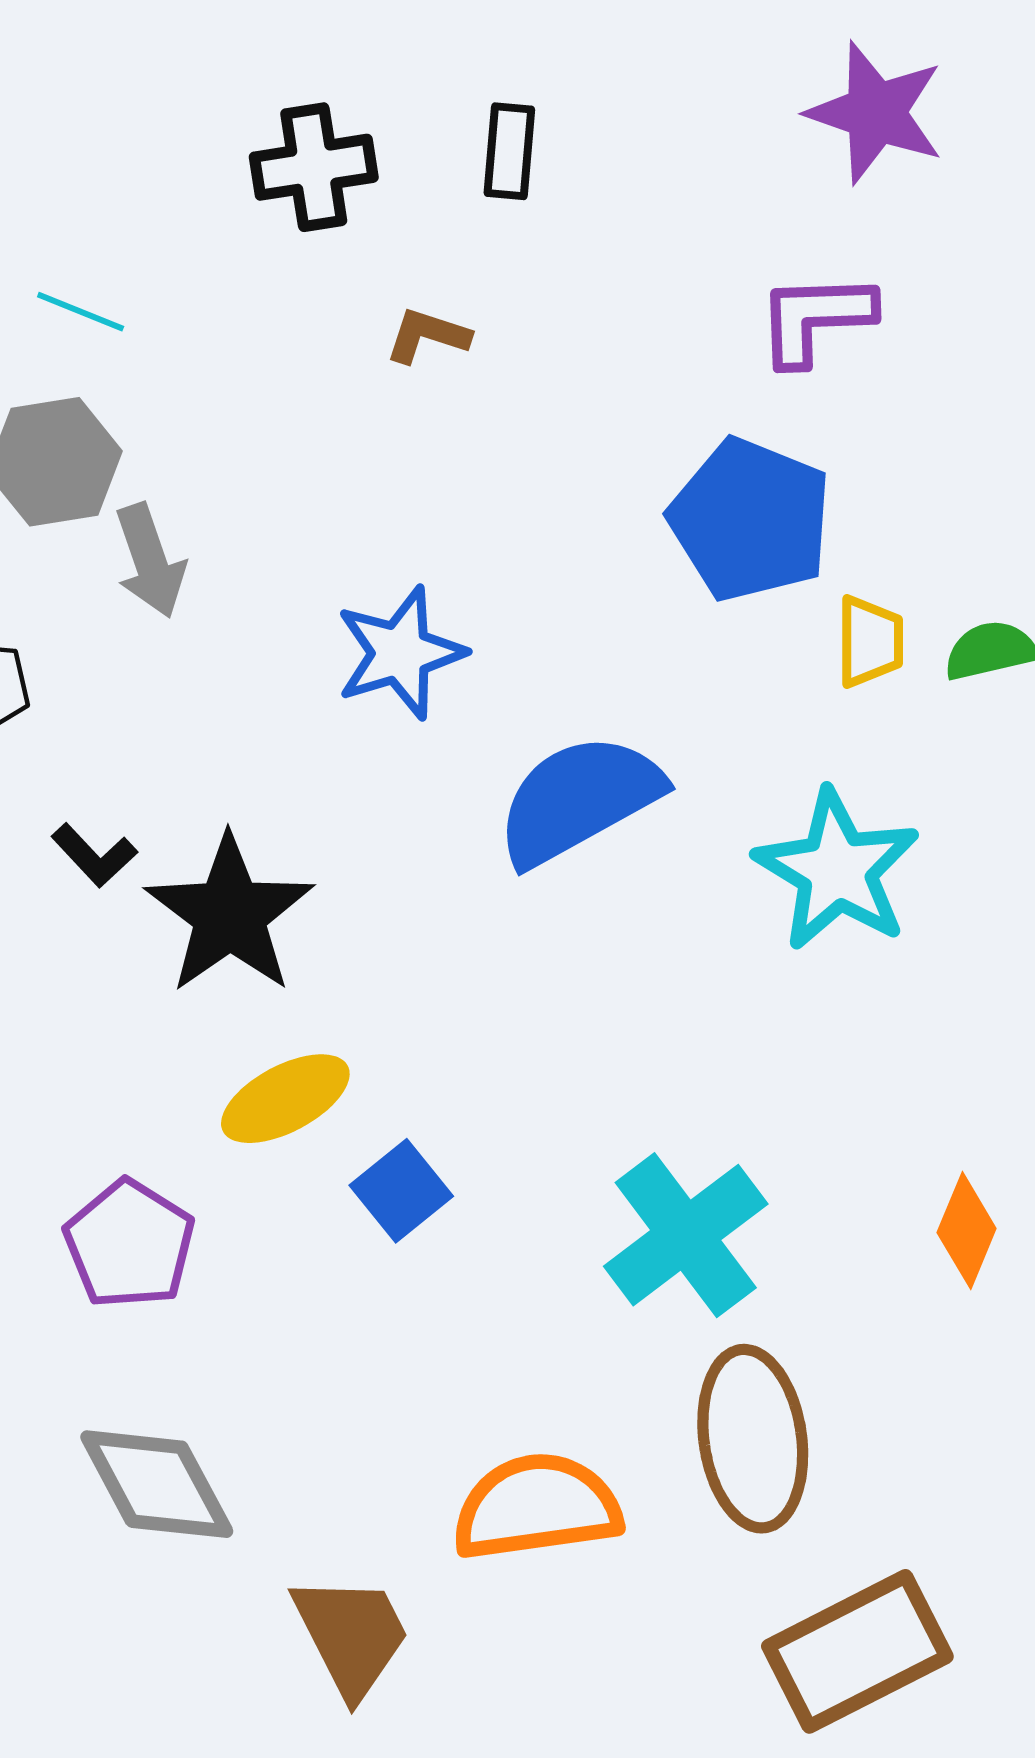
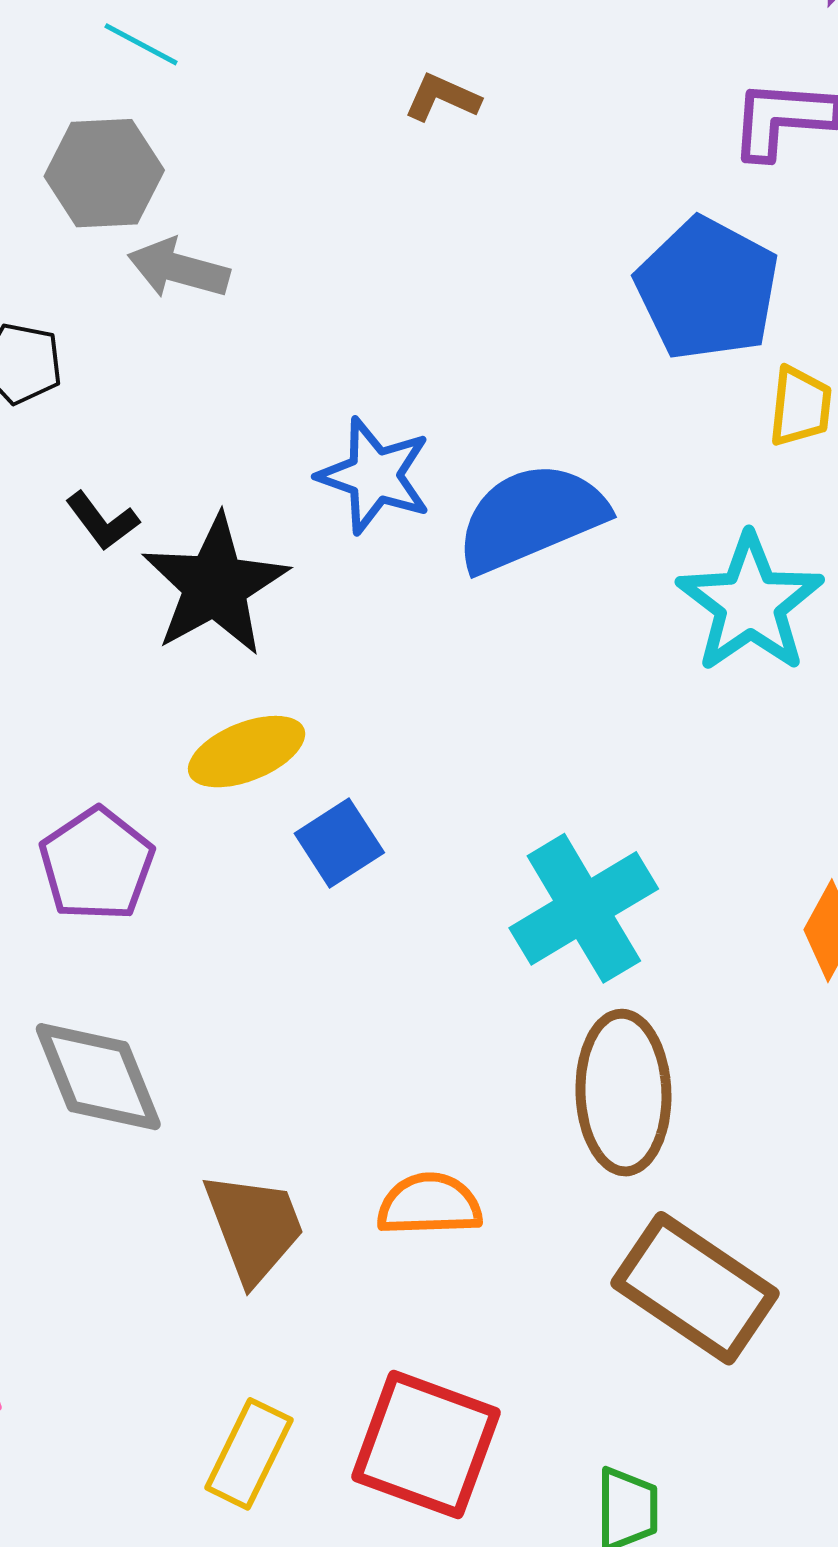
gray arrow: (150, 561) -> (178, 269), turned 118
blue star: (400, 653) -> (375, 476), moved, turned 30
orange semicircle: (537, 1507) -> (429, 1205), moved, size x0.7
brown rectangle: (857, 1651) -> (695, 1288), turned 55

